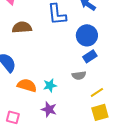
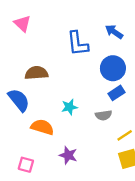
brown semicircle: (22, 27) -> (36, 73), moved
cyan star: (50, 85) -> (69, 107), moved

